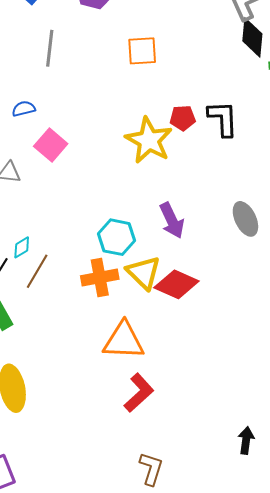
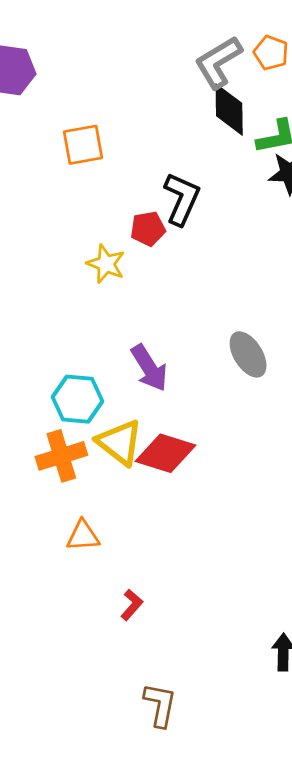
black L-shape: (223, 119) -> (182, 199), moved, turned 33
yellow star: (149, 140) -> (106, 264), size x0.6
orange triangle: (124, 341) -> (83, 536), moved, size x0.6
red L-shape: (139, 393) -> (132, 605), size x0.6

